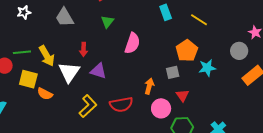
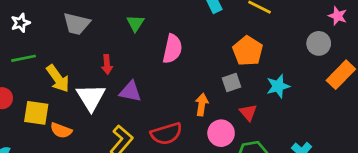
gray trapezoid: (65, 17) -> (77, 24), turned -40
green line: (22, 52) -> (24, 58), moved
cyan star: (207, 68) -> (278, 86), moved

